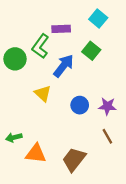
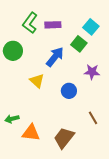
cyan square: (98, 18) -> (91, 27), moved
green L-shape: (40, 46) -> (30, 23), moved
purple star: (107, 106) -> (92, 72), moved

